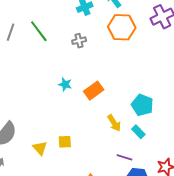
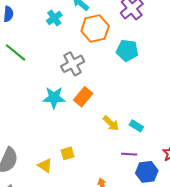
gray cross: (79, 41) -> (73, 64), moved, size x1.6
cyan star: (65, 84) -> (54, 98), size x1.6
cyan pentagon: (142, 105) -> (127, 50), moved

